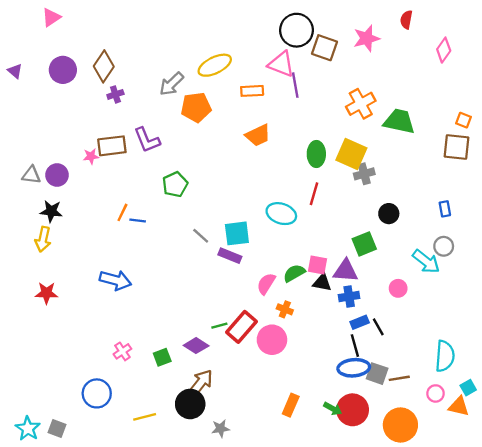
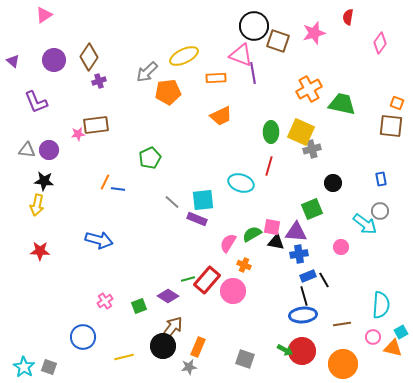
purple L-shape: (147, 140) -> (36, 102), moved
gray square: (377, 374) -> (245, 359), moved
orange rectangle: (291, 405) -> (198, 347), moved

